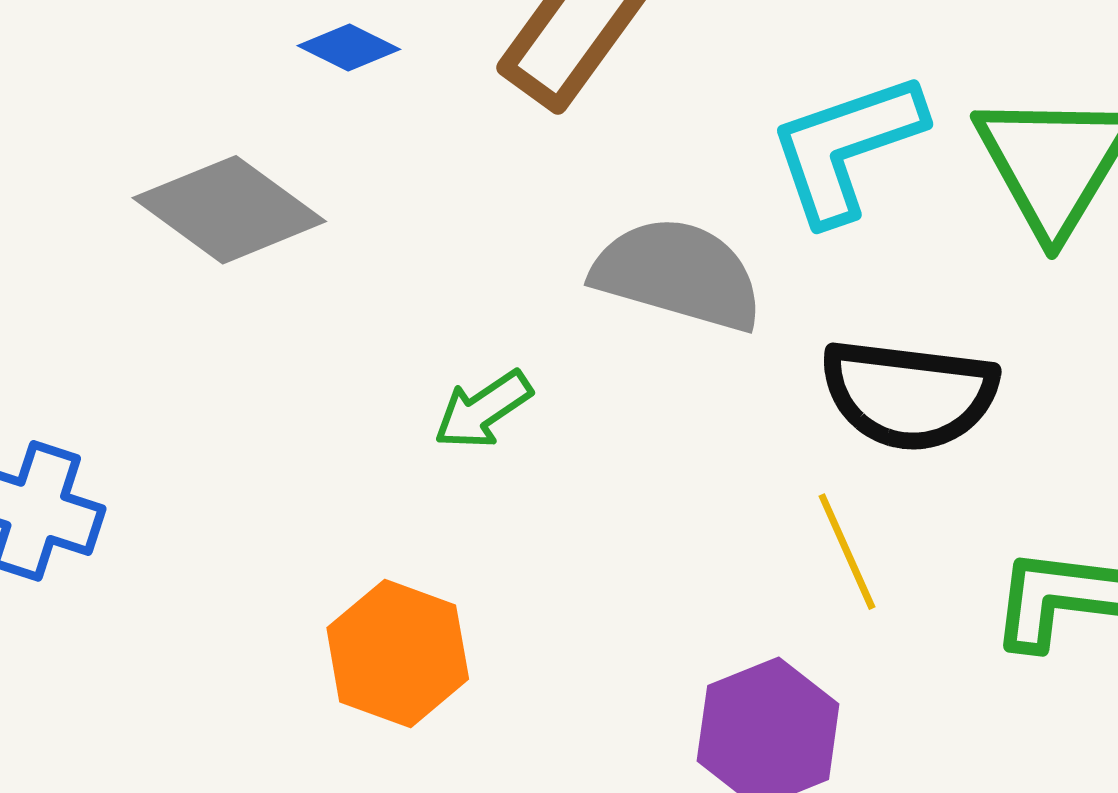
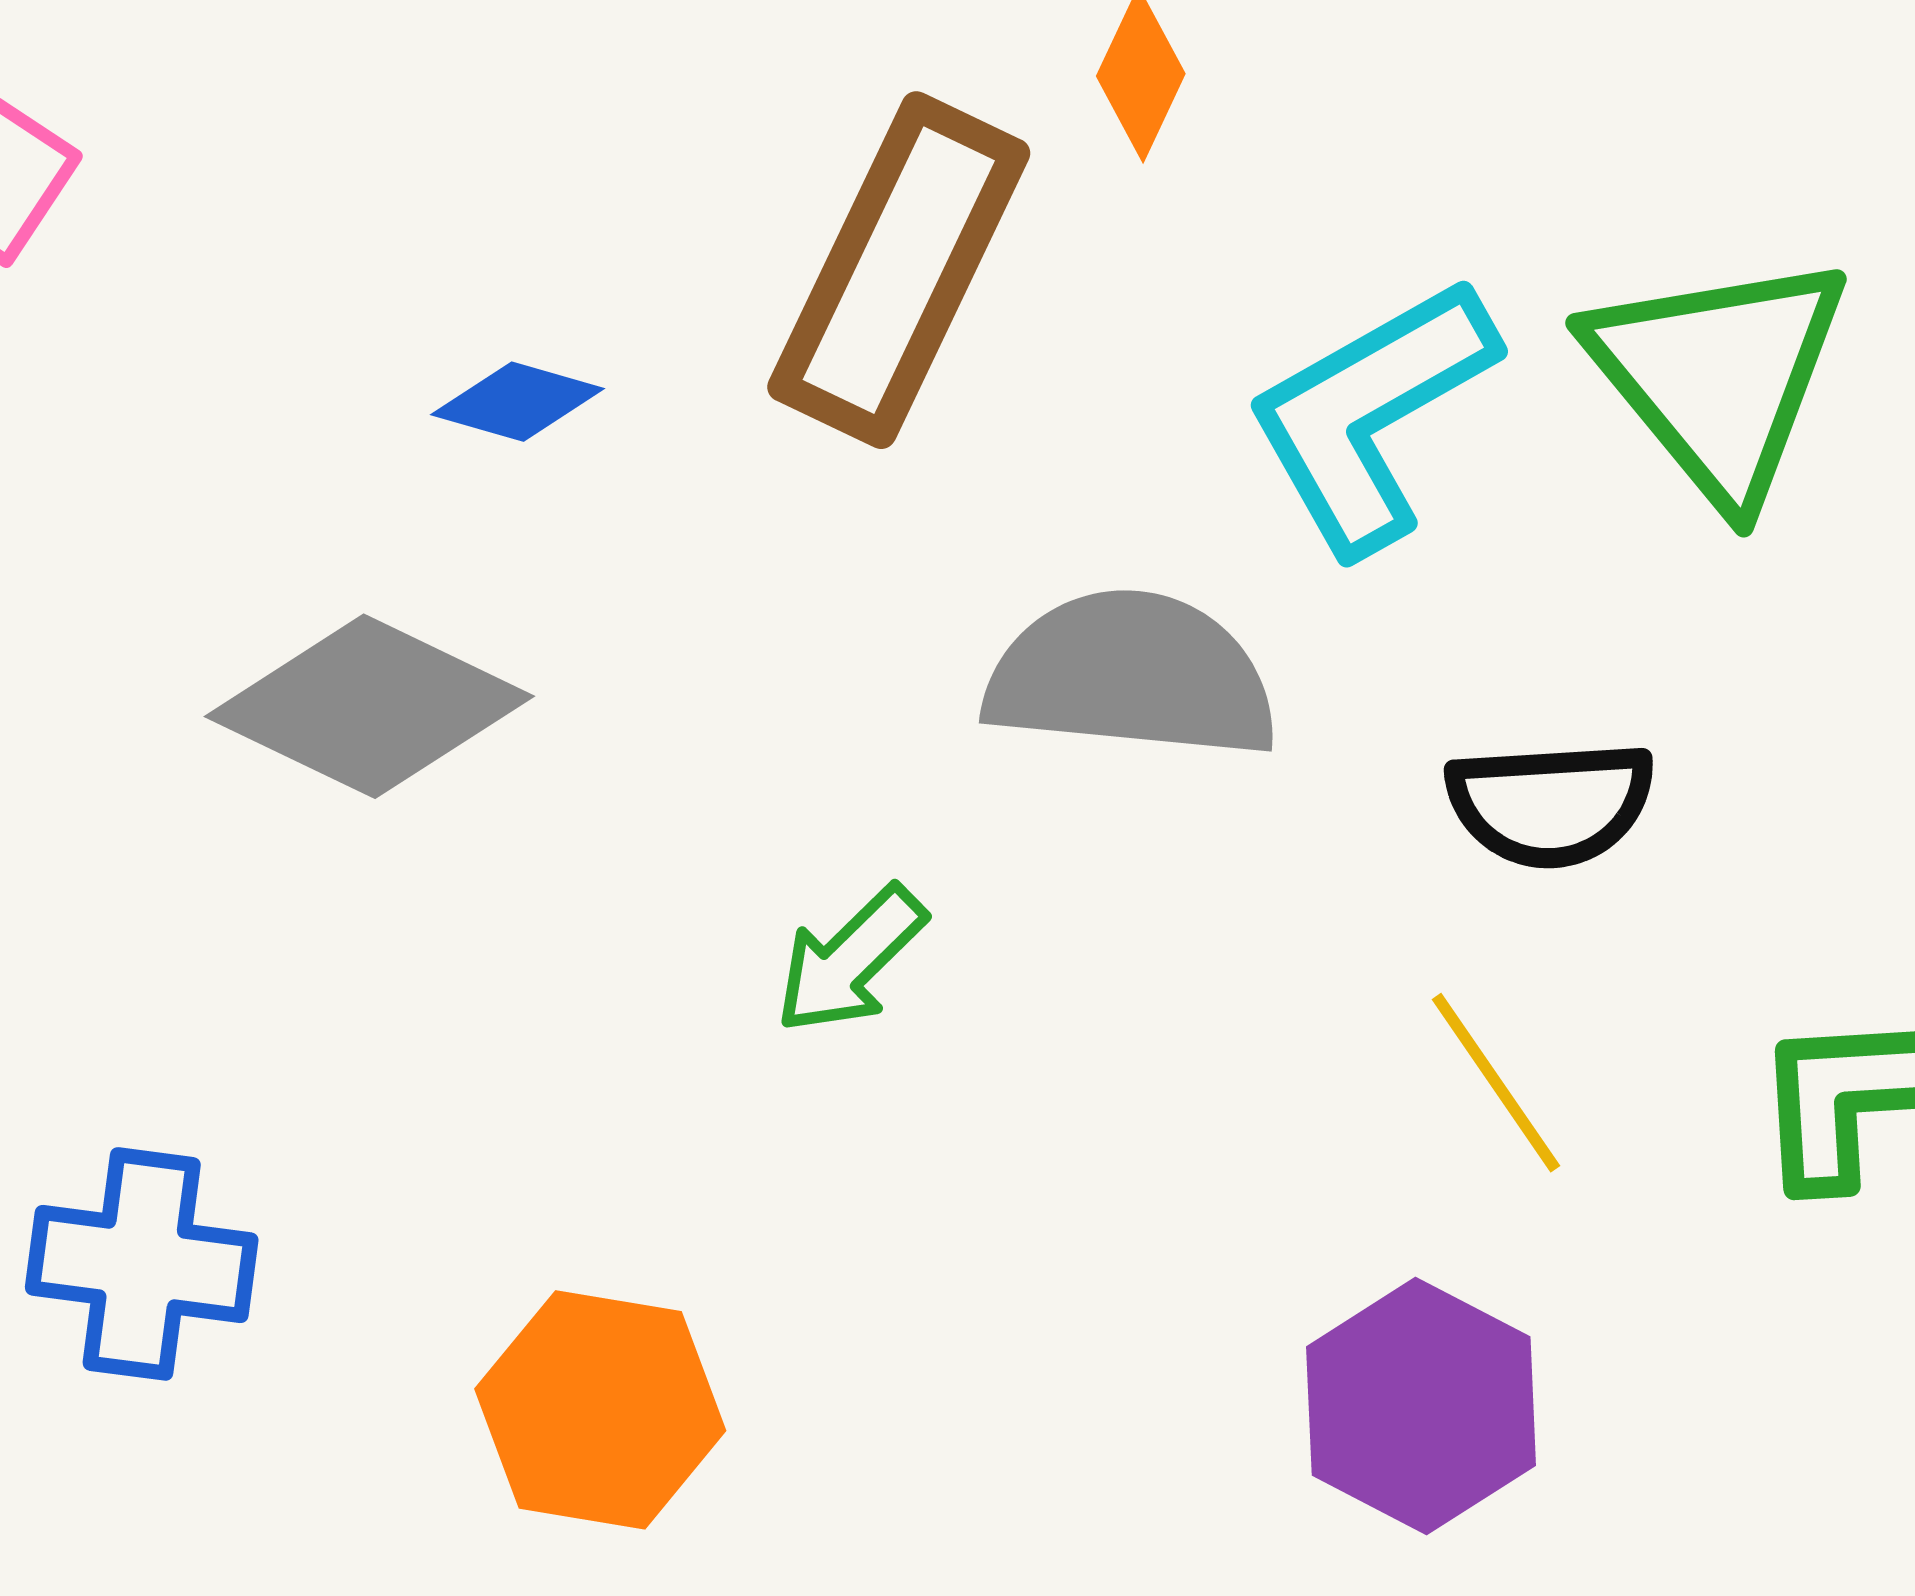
black semicircle: (909, 395) -> (1551, 804), size x0.7
orange hexagon: (398, 653) -> (600, 1410), moved

